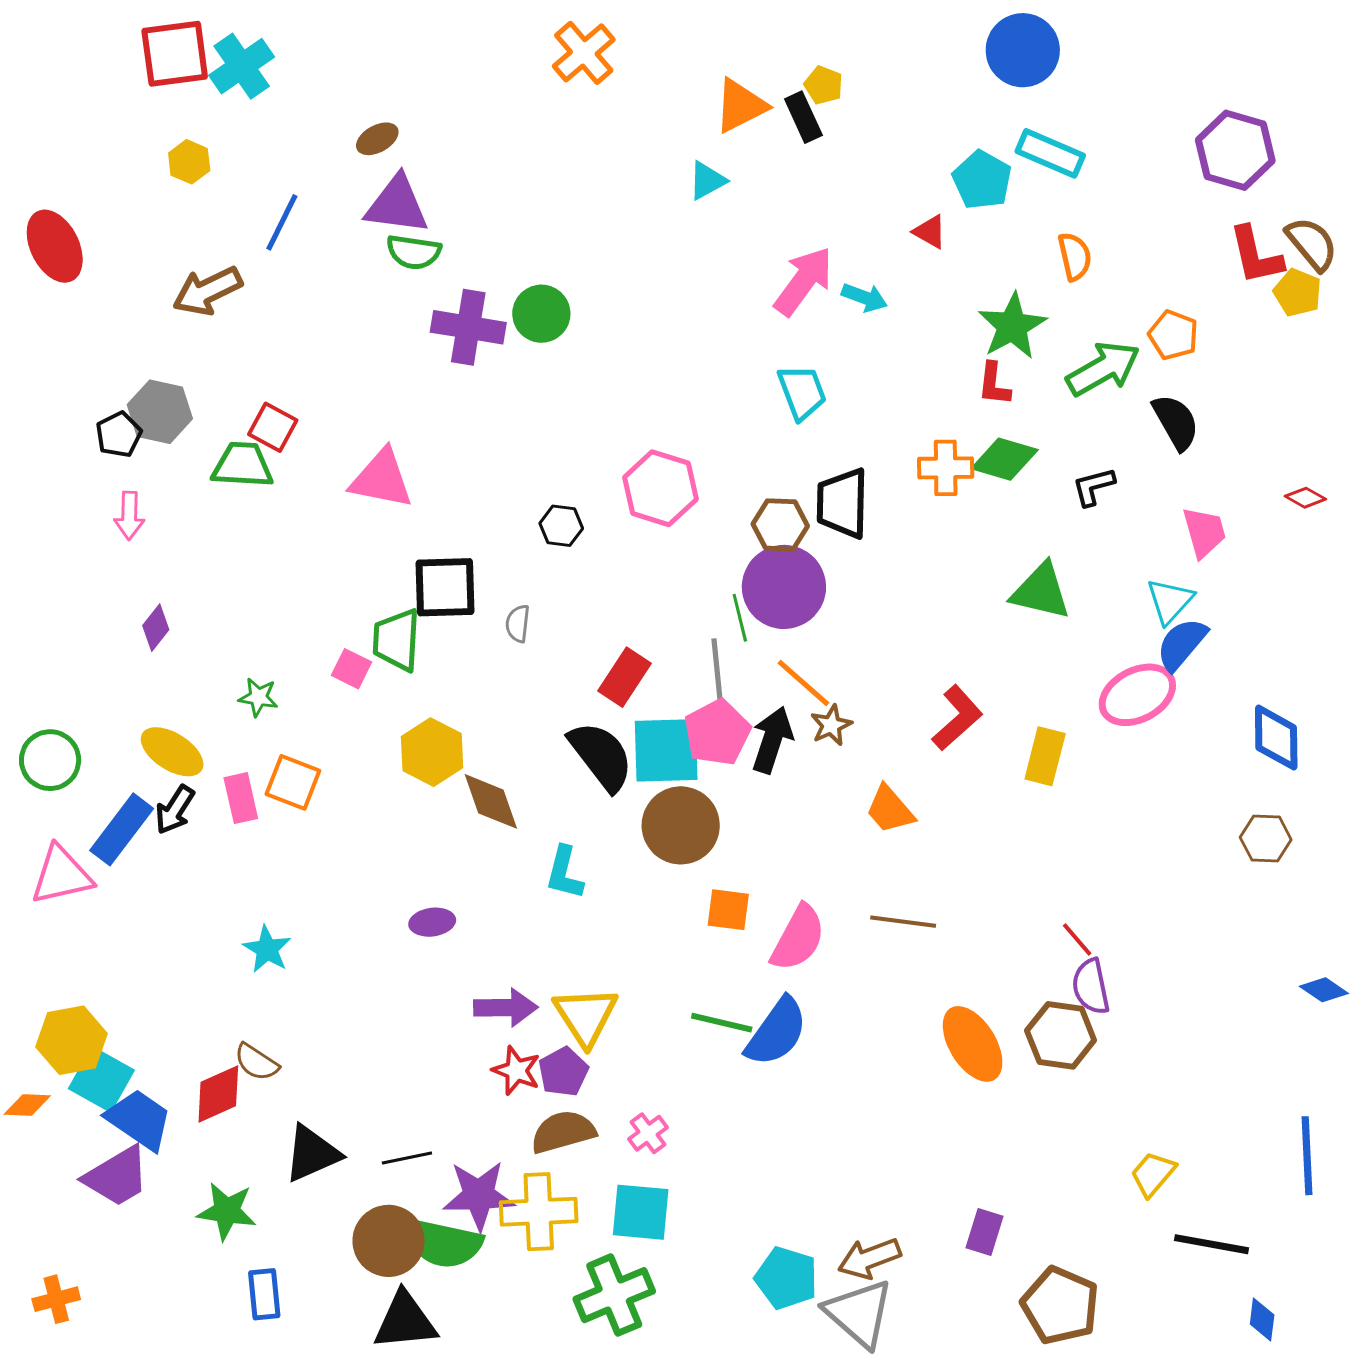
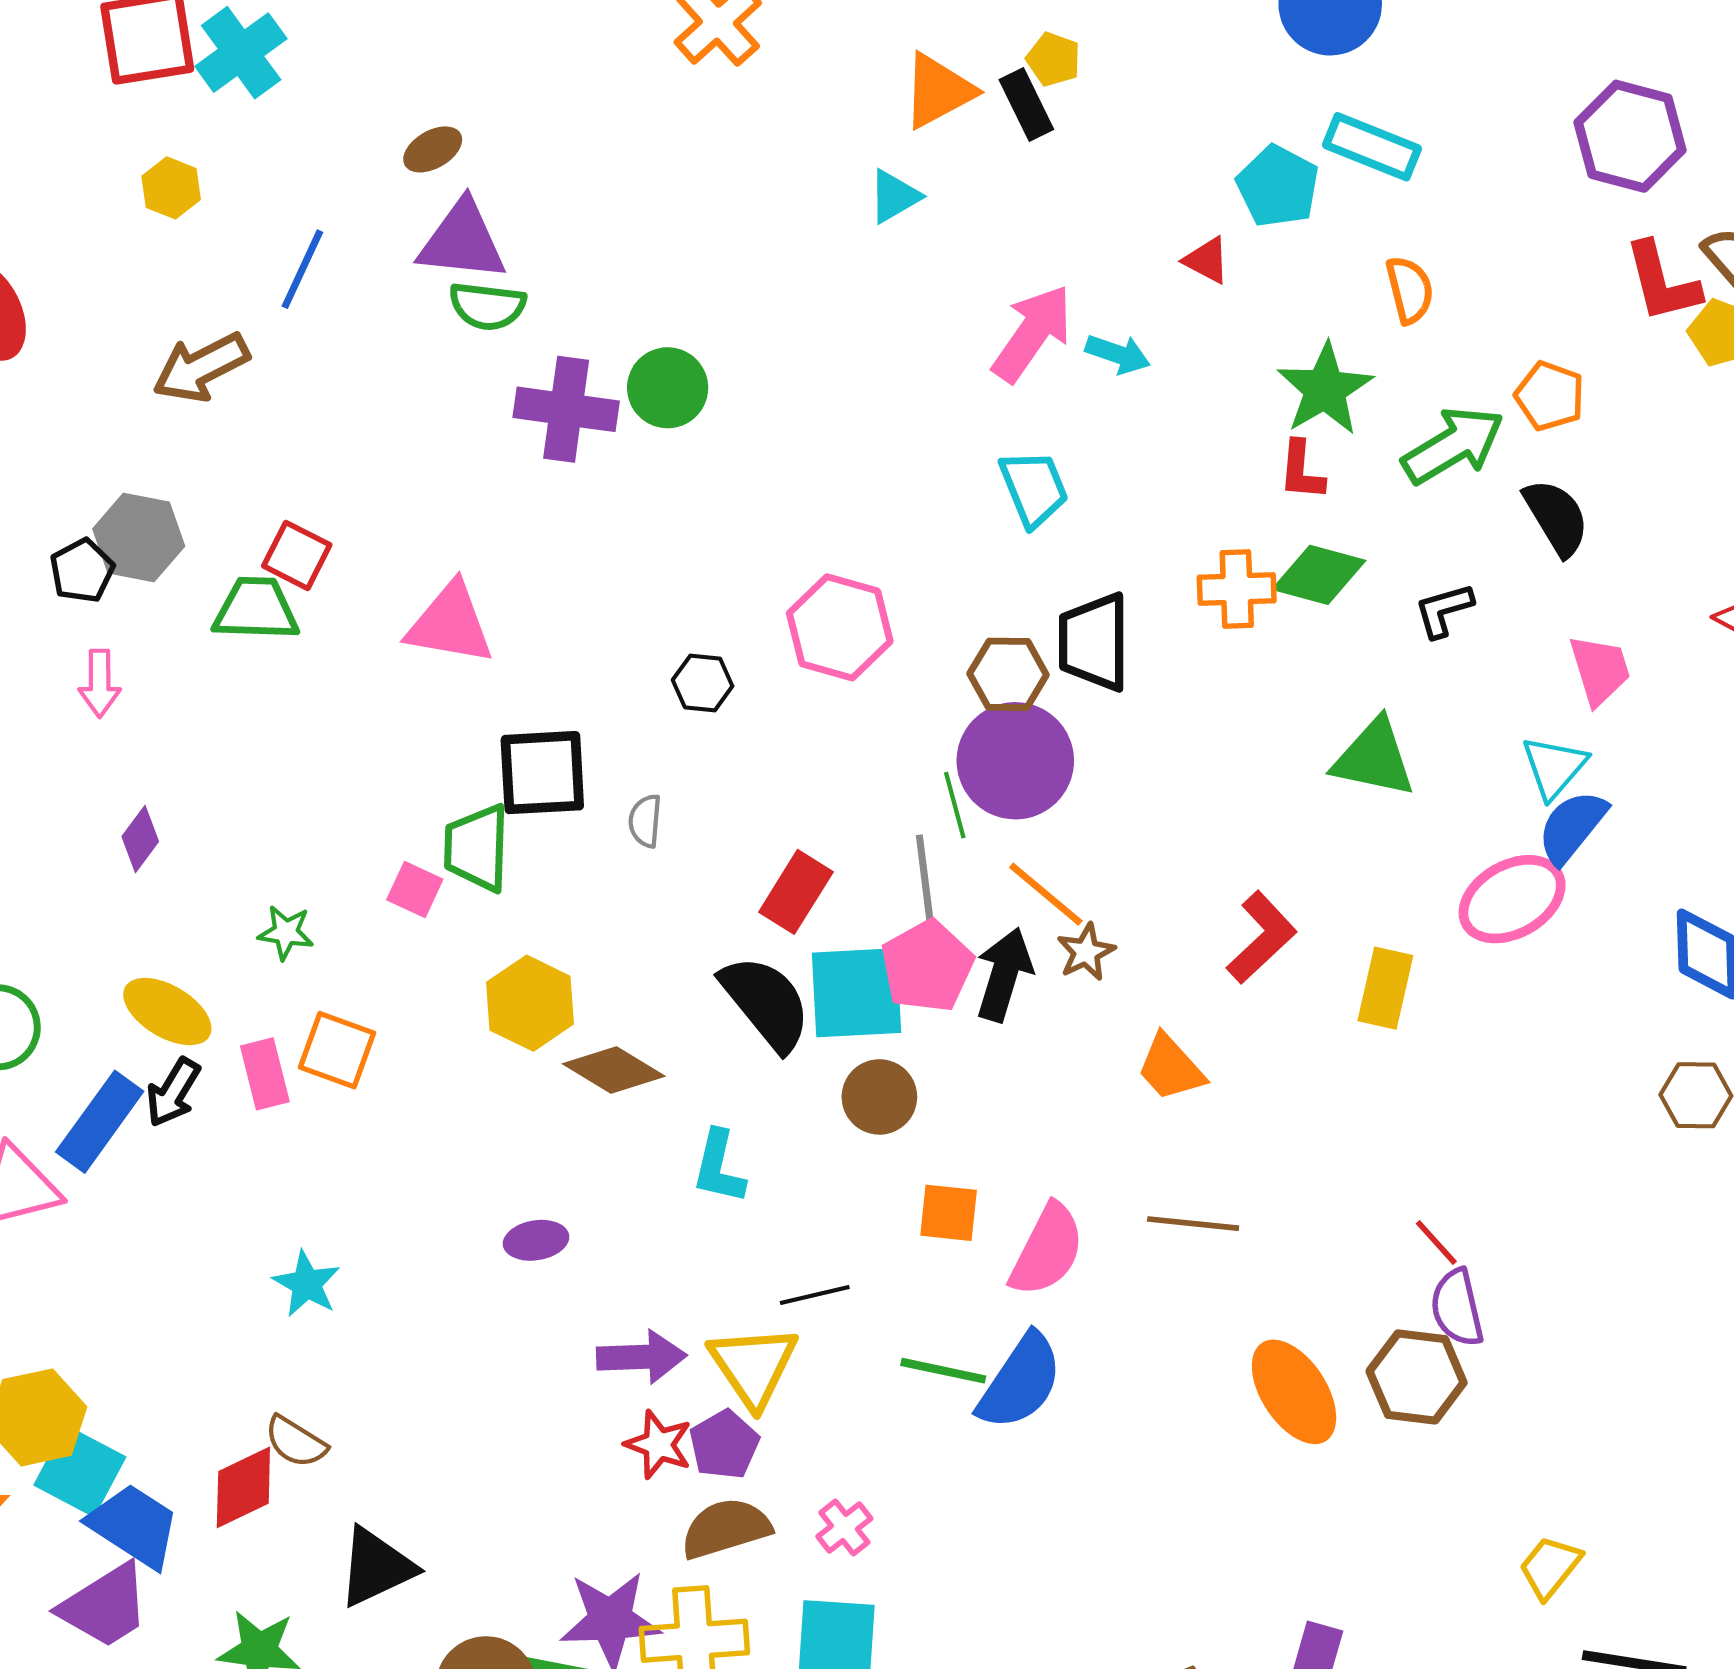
brown diamond: (491, 801) -> (614, 1070), turned -38
brown circle: (681, 825) -> (879, 1097), size x0.7
black line: (407, 1158) -> (815, 1295), moved

